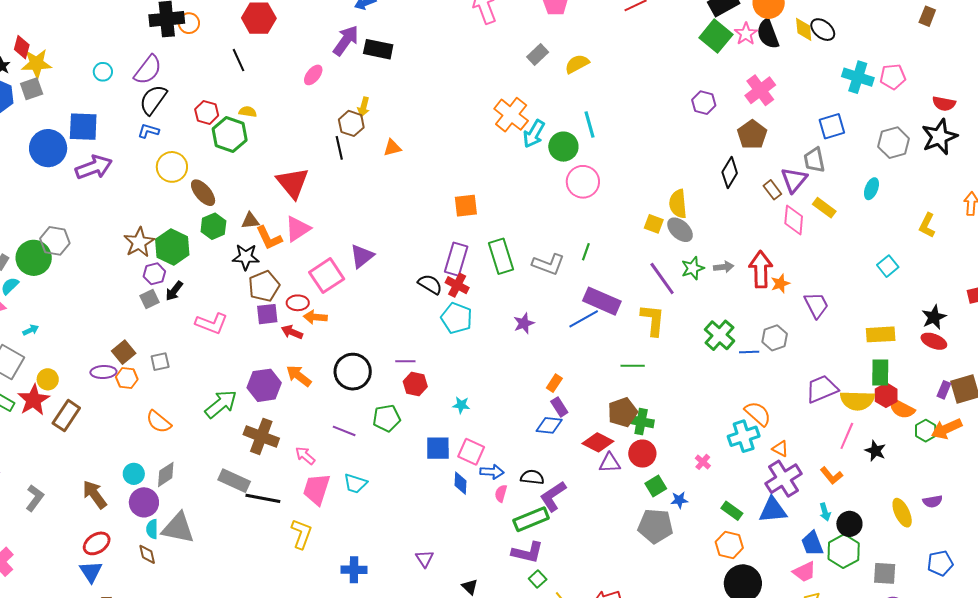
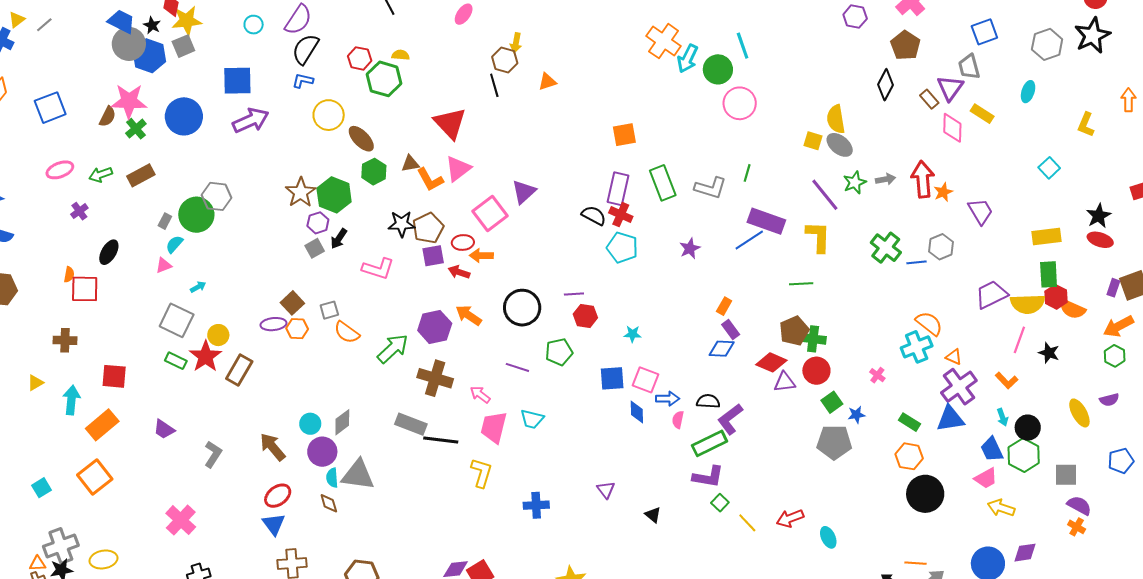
blue circle: (48, 148) -> (184, 116), moved
black star: (246, 257) -> (402, 224), moved
orange semicircle: (159, 422) -> (347, 332), moved
green hexagon: (926, 431) -> (1115, 356), moved

